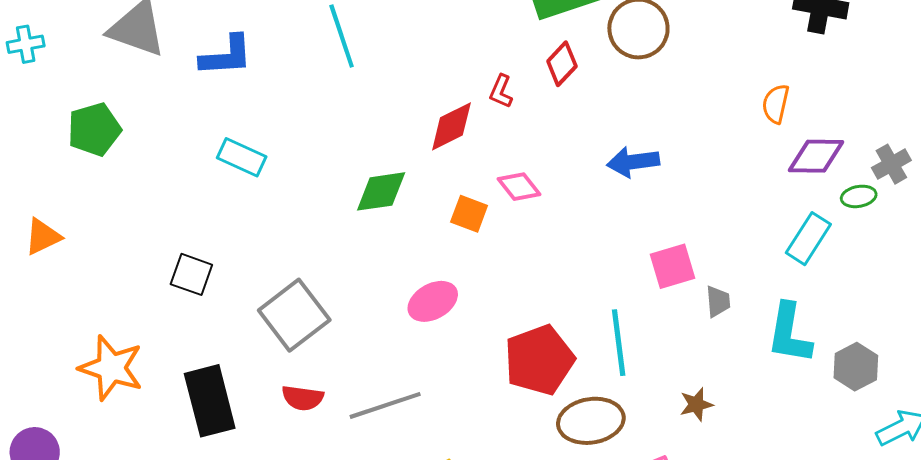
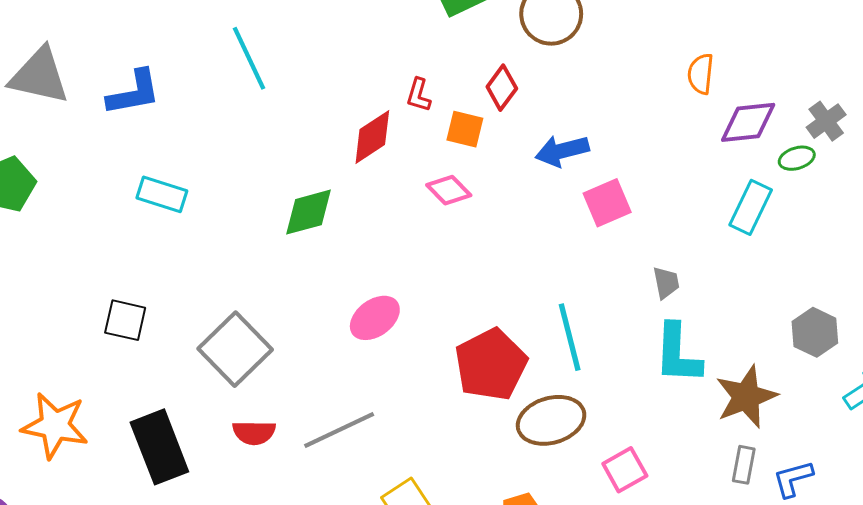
red diamond: (562, 64) -> (502, 88), moved
orange square: (469, 214) -> (465, 129), moved
pink square: (672, 266) -> (607, 203), moved
cyan L-shape: (789, 333) -> (678, 354), moved
brown star: (696, 404) -> (746, 397), moved, size x1.8

